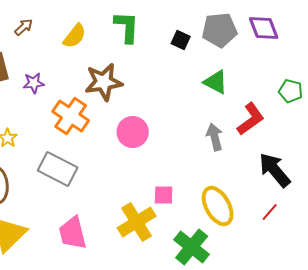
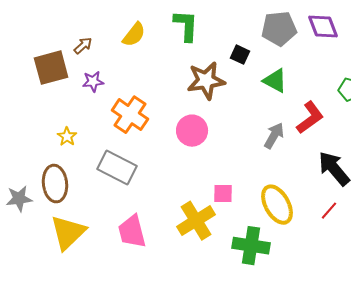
brown arrow: (24, 27) -> (83, 46), moved
black square: (181, 40) -> (240, 55), moved
brown star: (104, 82) -> (206, 81), moved
gray arrow: (215, 137) -> (274, 136), turned 44
green cross: (192, 247) -> (251, 246), turned -30

